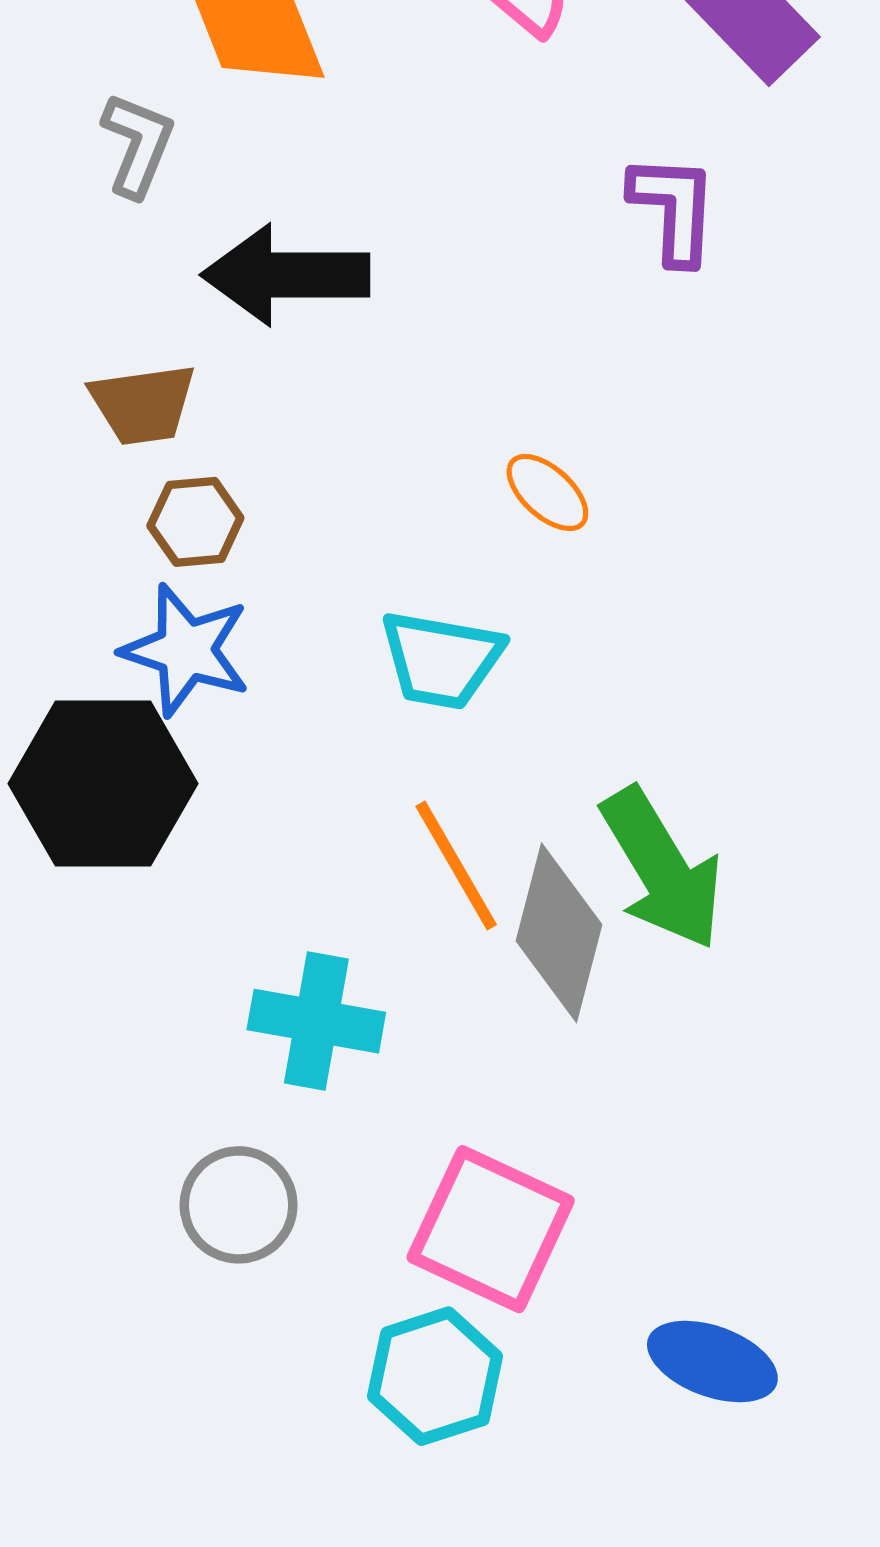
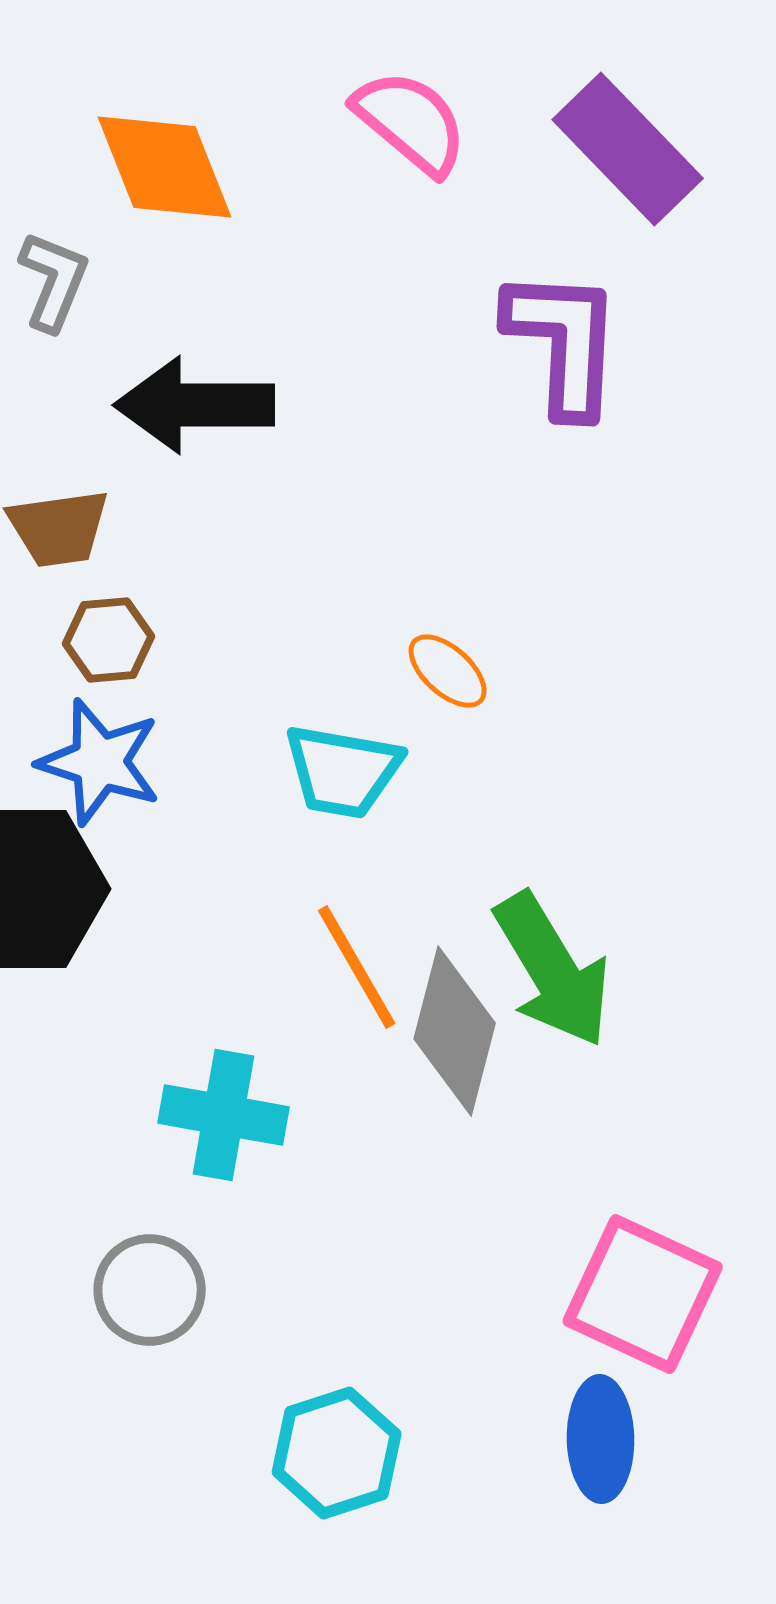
purple L-shape: (674, 209) -> (564, 342), size x1.4
orange ellipse: (547, 492) -> (448, 671), moved
pink square: (491, 1229) -> (643, 1294), moved
blue ellipse: (712, 1361) -> (601, 1439), turned 69

